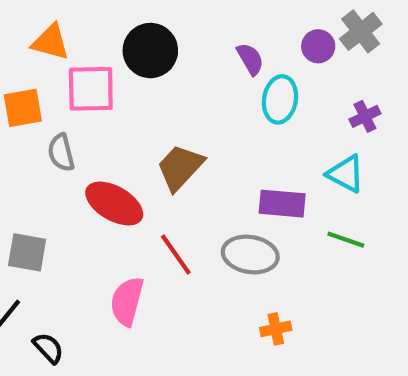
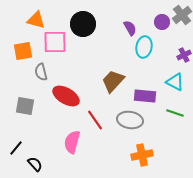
brown trapezoid: (180, 167) -> (113, 81), moved
gray square: (27, 252) -> (25, 106), moved
orange cross: (276, 329) -> (142, 155), size x1.5

